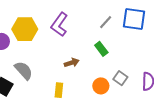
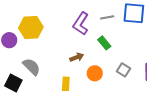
gray line: (106, 22) -> (107, 17), turned 40
purple L-shape: (59, 24) -> (81, 24), moved
orange circle: (101, 86) -> (95, 73), moved

